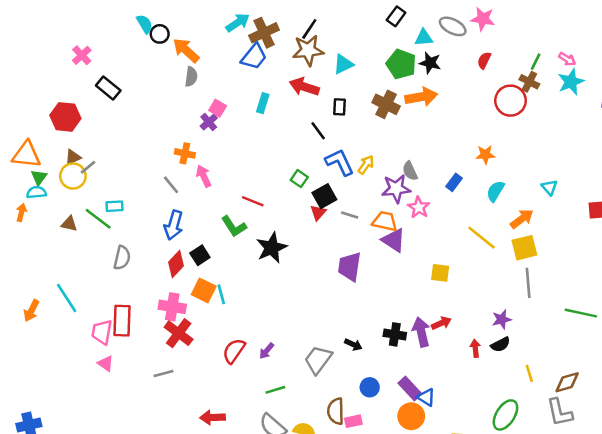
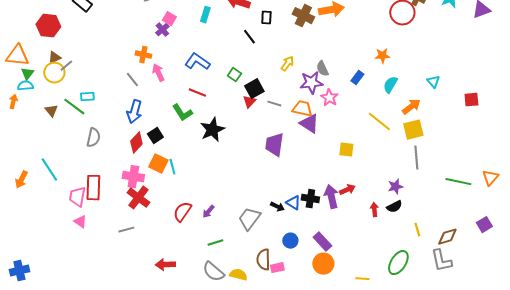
blue L-shape: (340, 162) -> (197, 62), moved, turned -30
brown triangle: (69, 224) -> (51, 111), turned 40
blue triangle: (426, 397) -> (293, 203), moved

